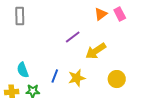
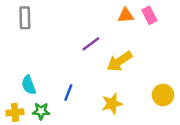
orange triangle: (101, 14) -> (126, 15), turned 32
yellow star: (77, 78) -> (112, 104), moved
yellow circle: (117, 79) -> (163, 95), moved

